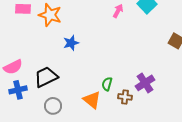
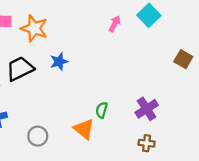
black trapezoid: (46, 77) -> (20, 69), moved
brown cross: (125, 97) -> (147, 143), moved

